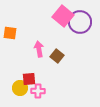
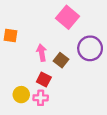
purple circle: (80, 22) -> (90, 48), moved
red square: (29, 79) -> (44, 80), moved, turned 32

